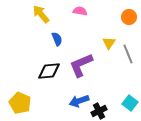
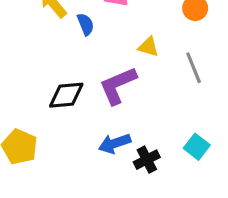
blue semicircle: (57, 39) -> (86, 24), moved
yellow triangle: (109, 43) -> (148, 47), moved, turned -48

